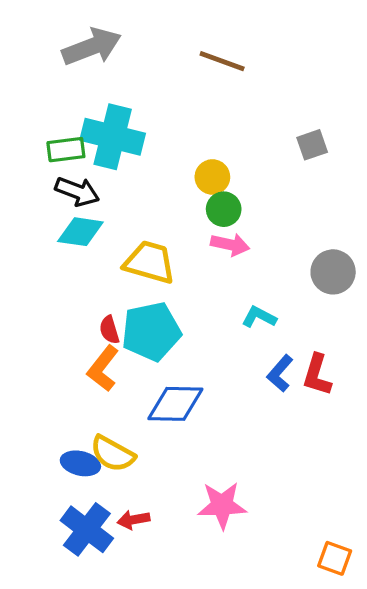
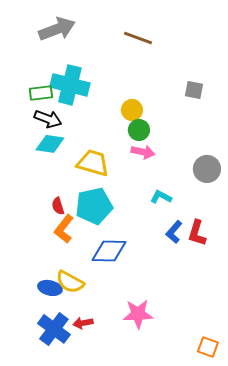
gray square: (312, 145) -> (194, 90), turned 30
red semicircle: (109, 330) -> (58, 206), moved

